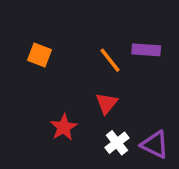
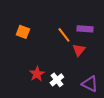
red triangle: (107, 103) -> (79, 50), moved
white cross: (117, 143) -> (57, 80), moved

